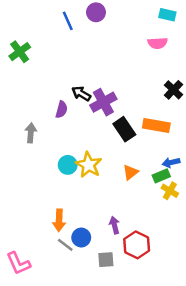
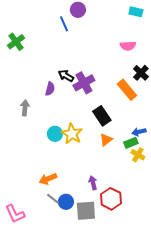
blue line: (68, 21) -> (64, 24), moved
pink semicircle: (158, 43) -> (128, 46), moved
orange rectangle: (156, 126) -> (127, 90), moved, turned 40
black rectangle: (124, 129) -> (102, 116), moved
orange arrow: (59, 220) -> (48, 179), turned 66
blue circle: (81, 238) -> (66, 202), moved
gray square: (106, 260) -> (86, 211), size x1.5

